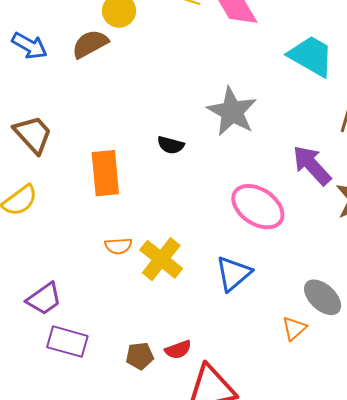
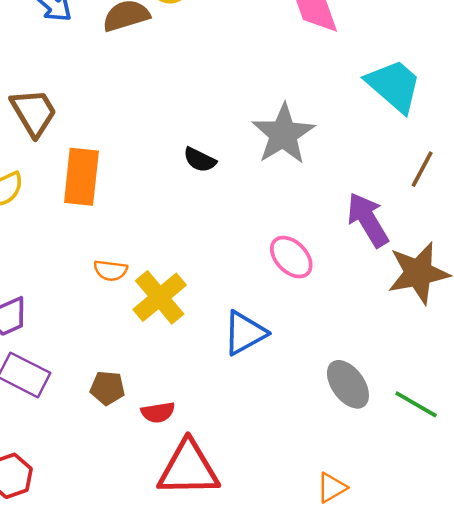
orange rectangle: (105, 173) -> (81, 177), moved
pink ellipse: (258, 207) -> (291, 257), size x0.7
orange triangle: (294, 328) -> (332, 488), moved
brown pentagon: (140, 356) -> (107, 388), moved

